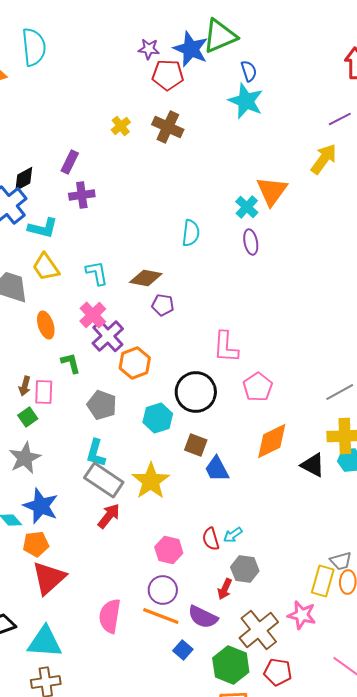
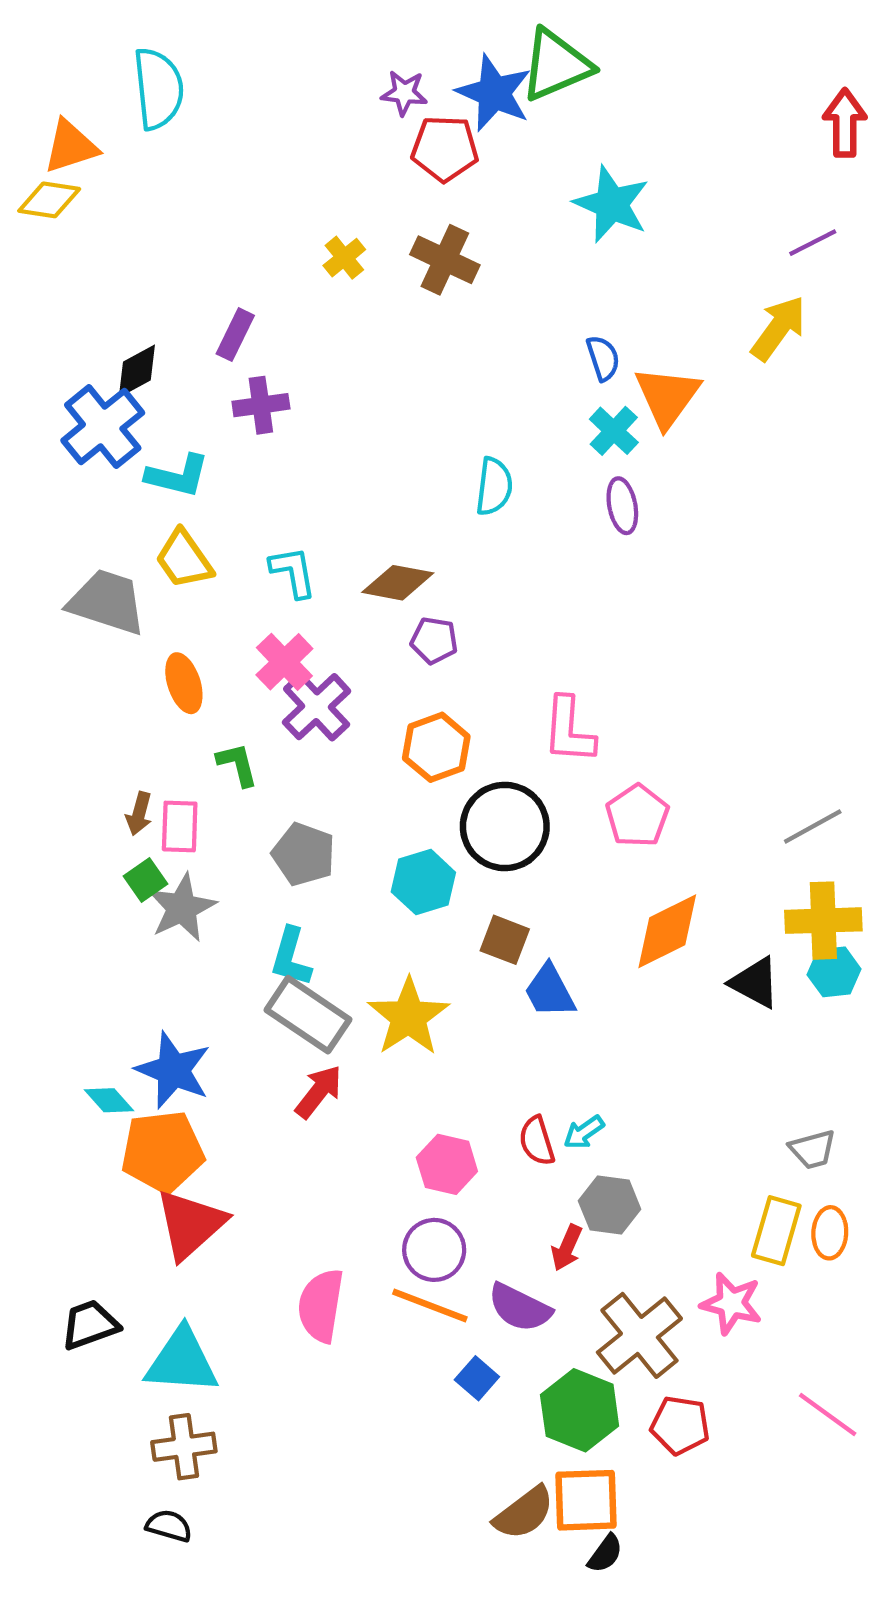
blue semicircle: (249, 71) -> (603, 358), moved
orange hexagon: (135, 363) -> (436, 747), moved
gray star: (25, 458) -> (182, 908), moved
orange pentagon: (36, 544) -> (163, 1152), size x1.5
gray trapezoid: (341, 561) -> (813, 1149), moved

